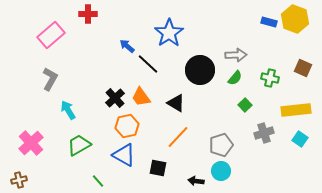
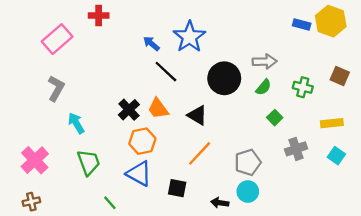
blue arrow: (127, 46) -> (151, 44), moved
yellow rectangle: (296, 110) -> (332, 123), size x0.7
green trapezoid: (79, 145) -> (89, 162), turned 100
brown cross: (19, 180) -> (31, 202), moved

